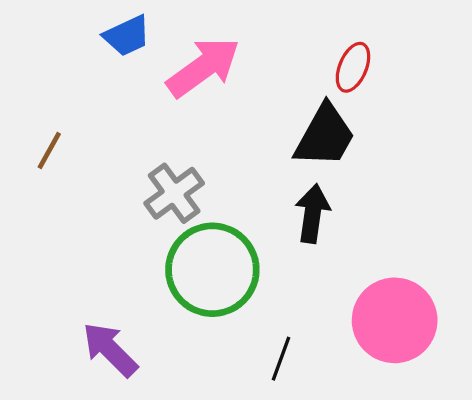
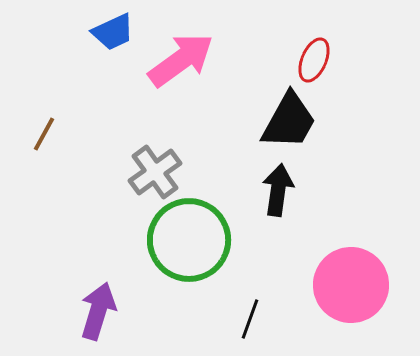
purple arrow: (110, 350) -> (98, 311), turned 62

